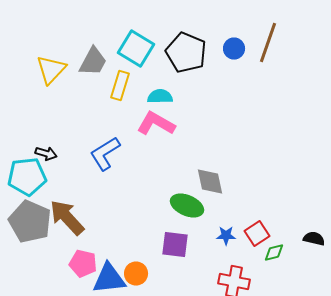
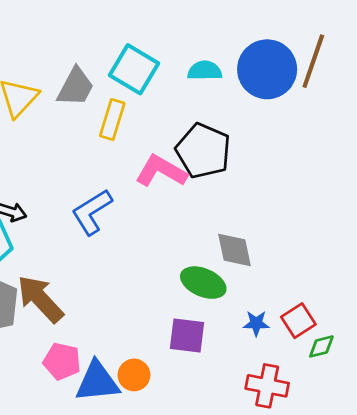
blue circle: (234, 48) -> (267, 69), size x2.0
black pentagon: (186, 52) -> (203, 151), moved
cyan semicircle: (160, 96) -> (205, 71), moved

